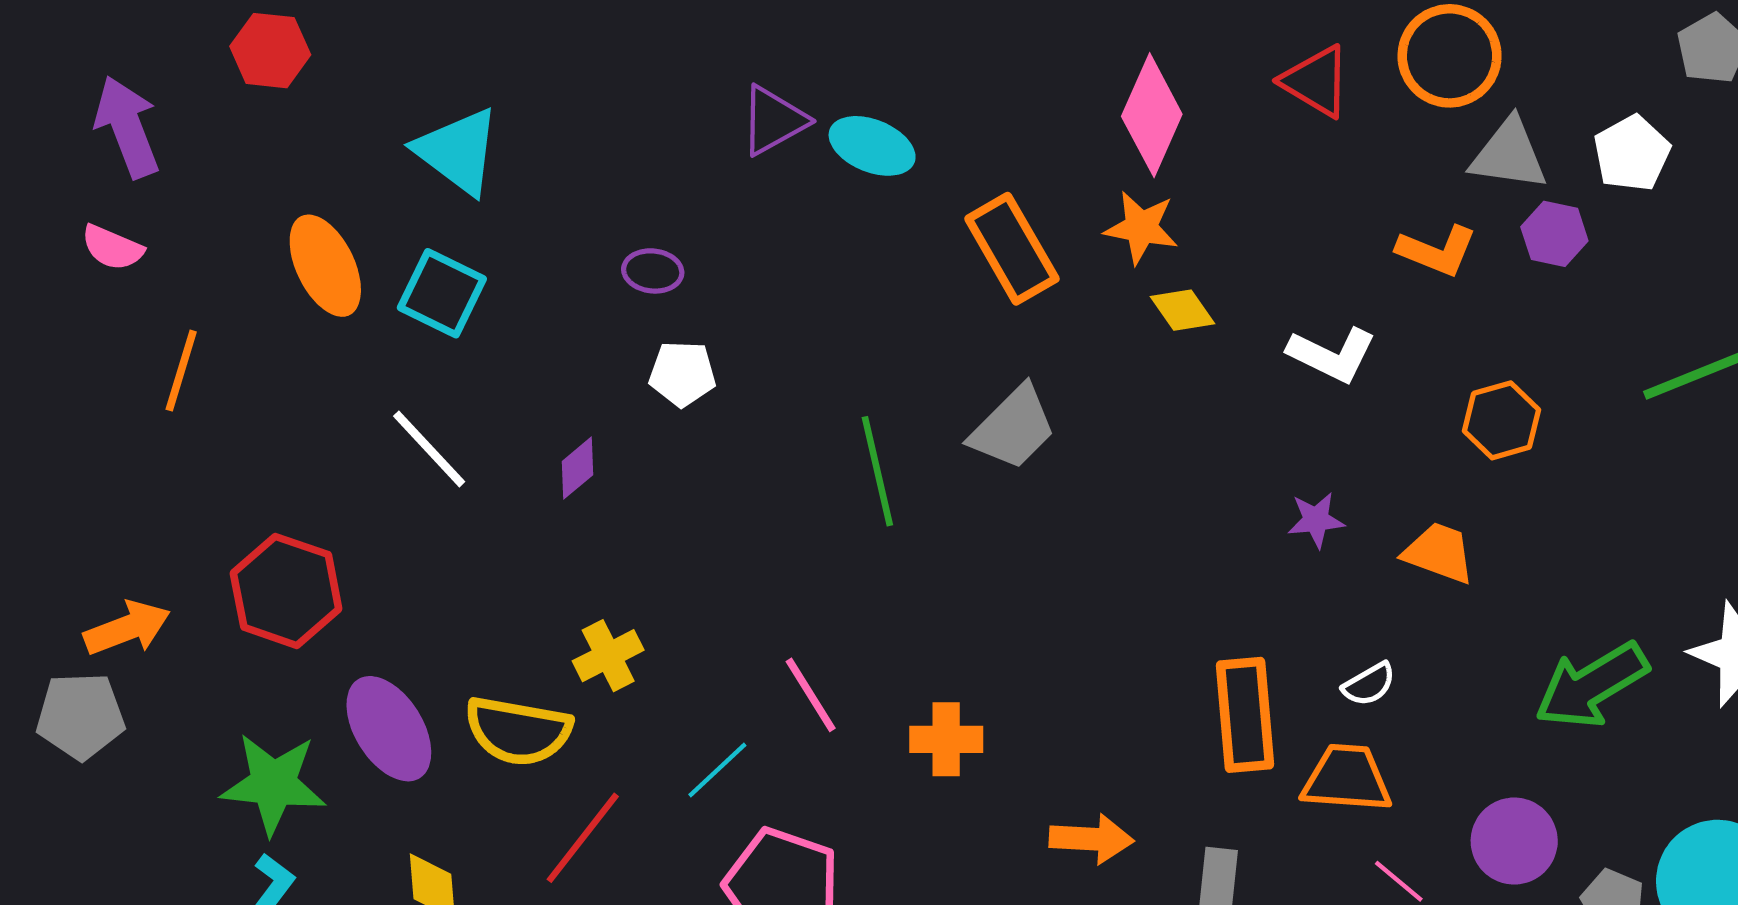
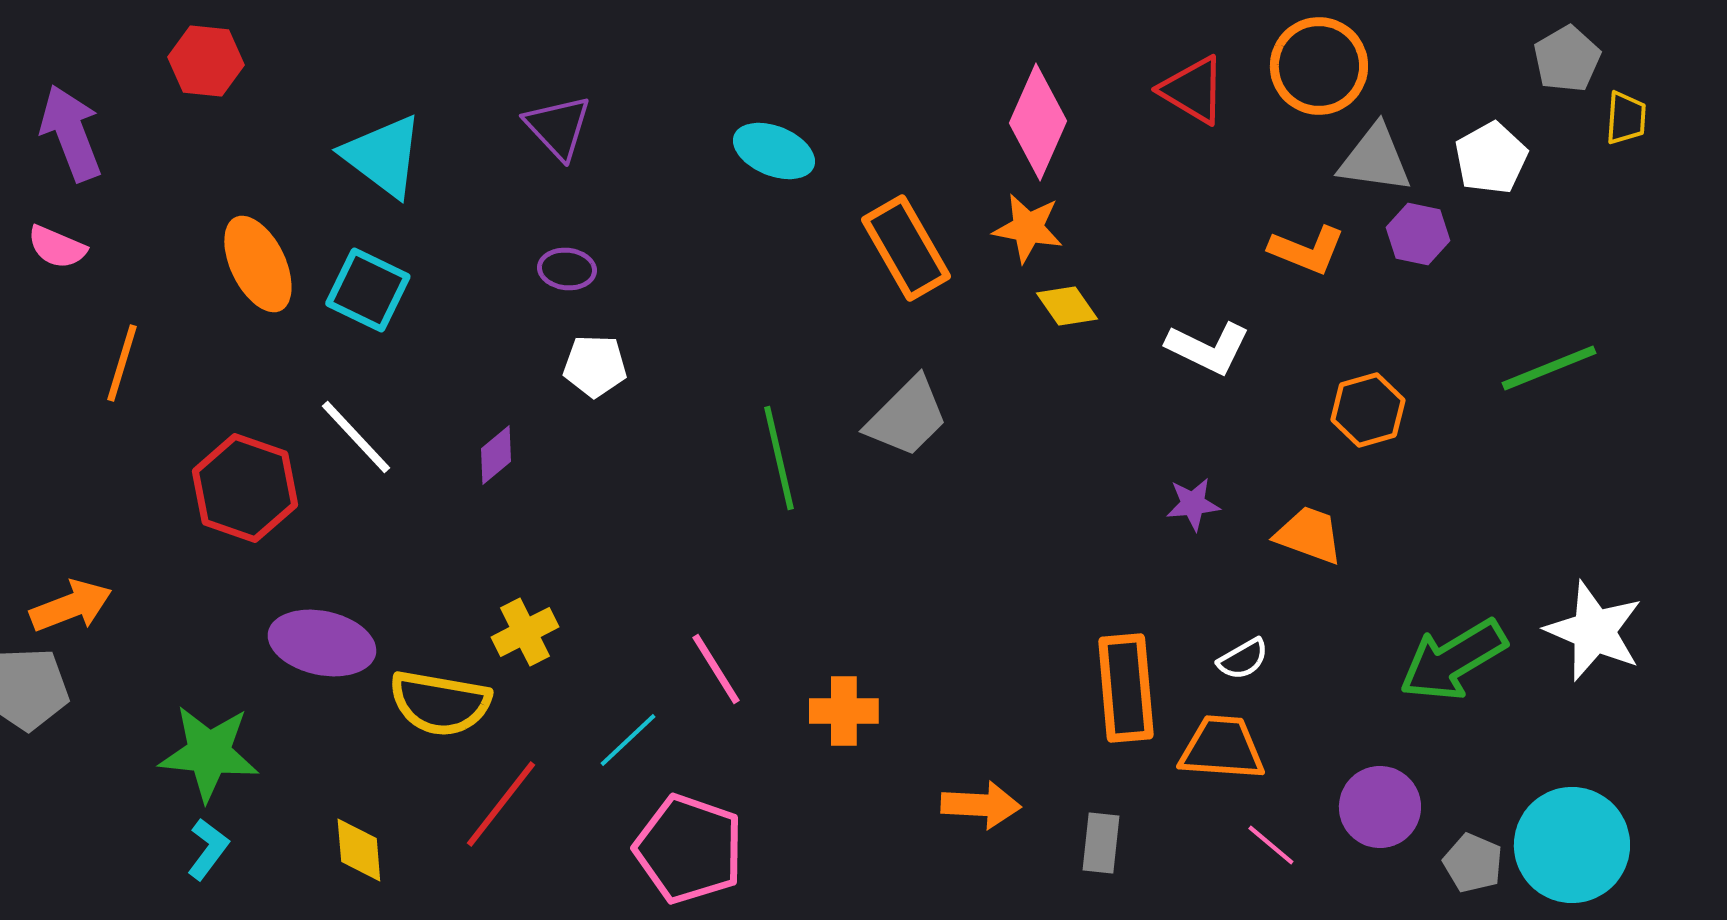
purple triangle: (774, 120) -> (558, 127), moved, turned -44
red hexagon: (286, 591) -> (245, 488), moved
purple ellipse: (389, 729) -> (322, 643), moved, turned -46

